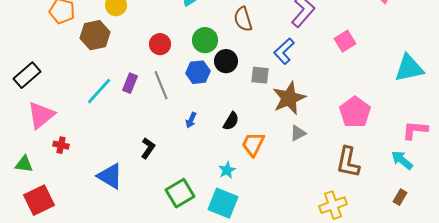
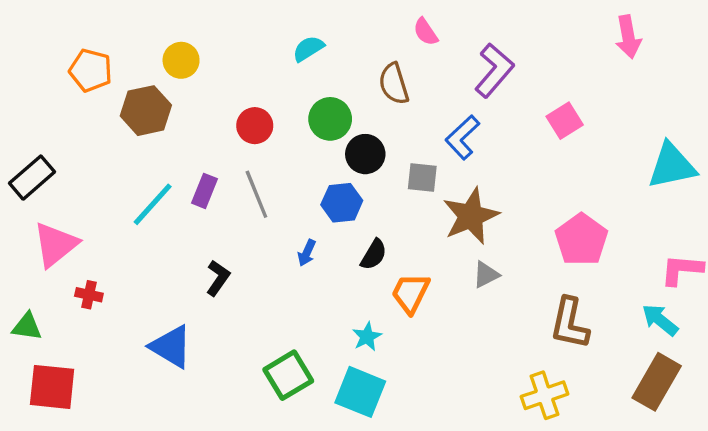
blue hexagon: (198, 72) -> (342, 203), moved
black L-shape: (148, 148) -> (218, 278), moved
brown rectangle: (400, 197) -> (657, 382), size x2.0
red square: (39, 200) -> (52, 387), turned 32

